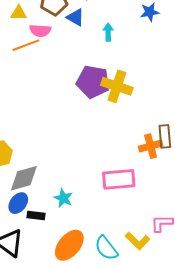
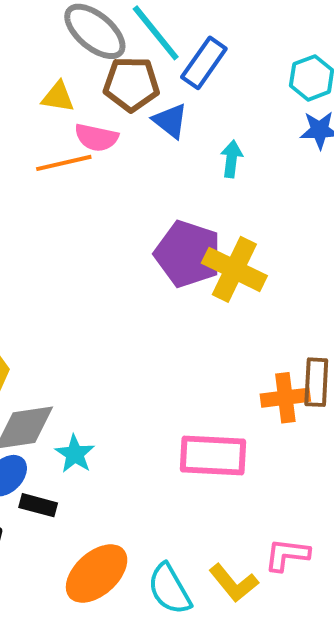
cyan star: (63, 198) -> (75, 454), moved

